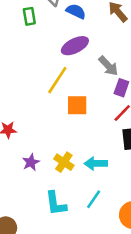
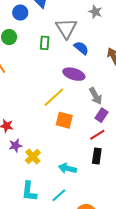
purple ellipse: (75, 46) -> (74, 74), turned 30
purple star: (31, 162) -> (15, 146), moved
yellow cross: (64, 162) -> (33, 157), moved

